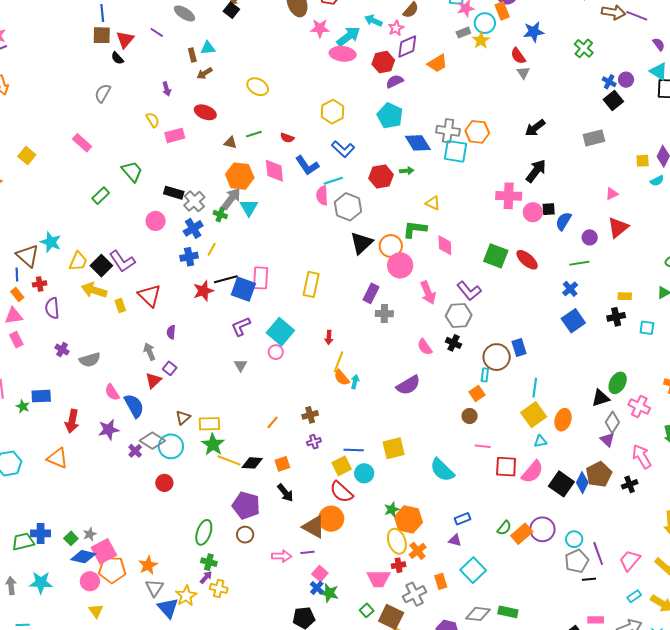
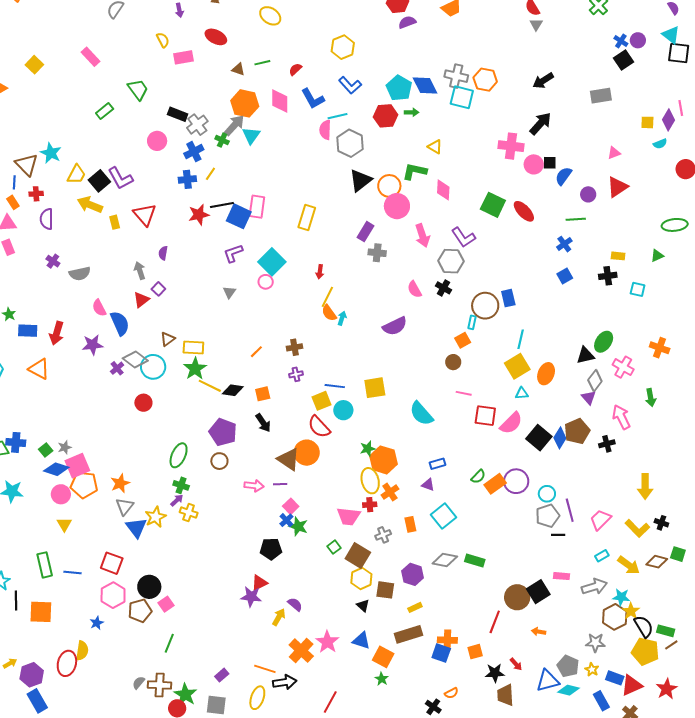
cyan pentagon: (390, 116) -> (399, 88), moved
red semicircle: (287, 138) -> (295, 69), turned 112
blue square: (573, 321) -> (565, 276), size x0.7
blue rectangle: (41, 396) -> (28, 331), moved
gray cross: (415, 594) -> (383, 535), size x0.7

